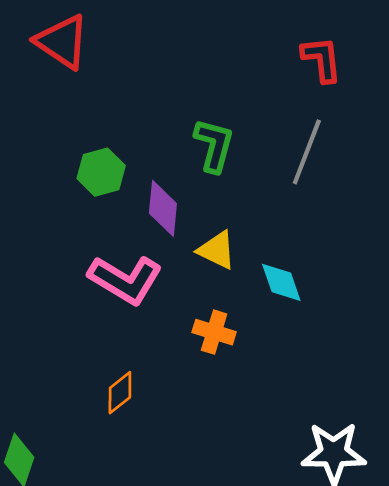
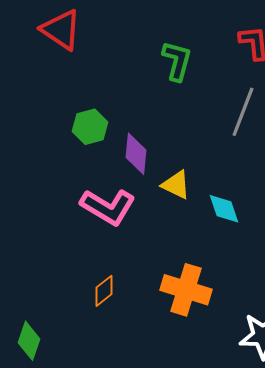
green L-shape: (214, 145) -> (177, 61), moved
orange cross: (214, 332) -> (186, 290), moved, size x1.6

